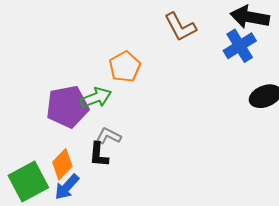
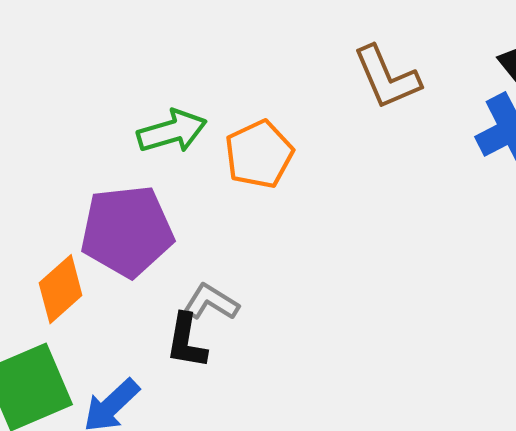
green arrow: (96, 98) -> (172, 131), moved
orange diamond: (62, 164) -> (61, 289), moved

